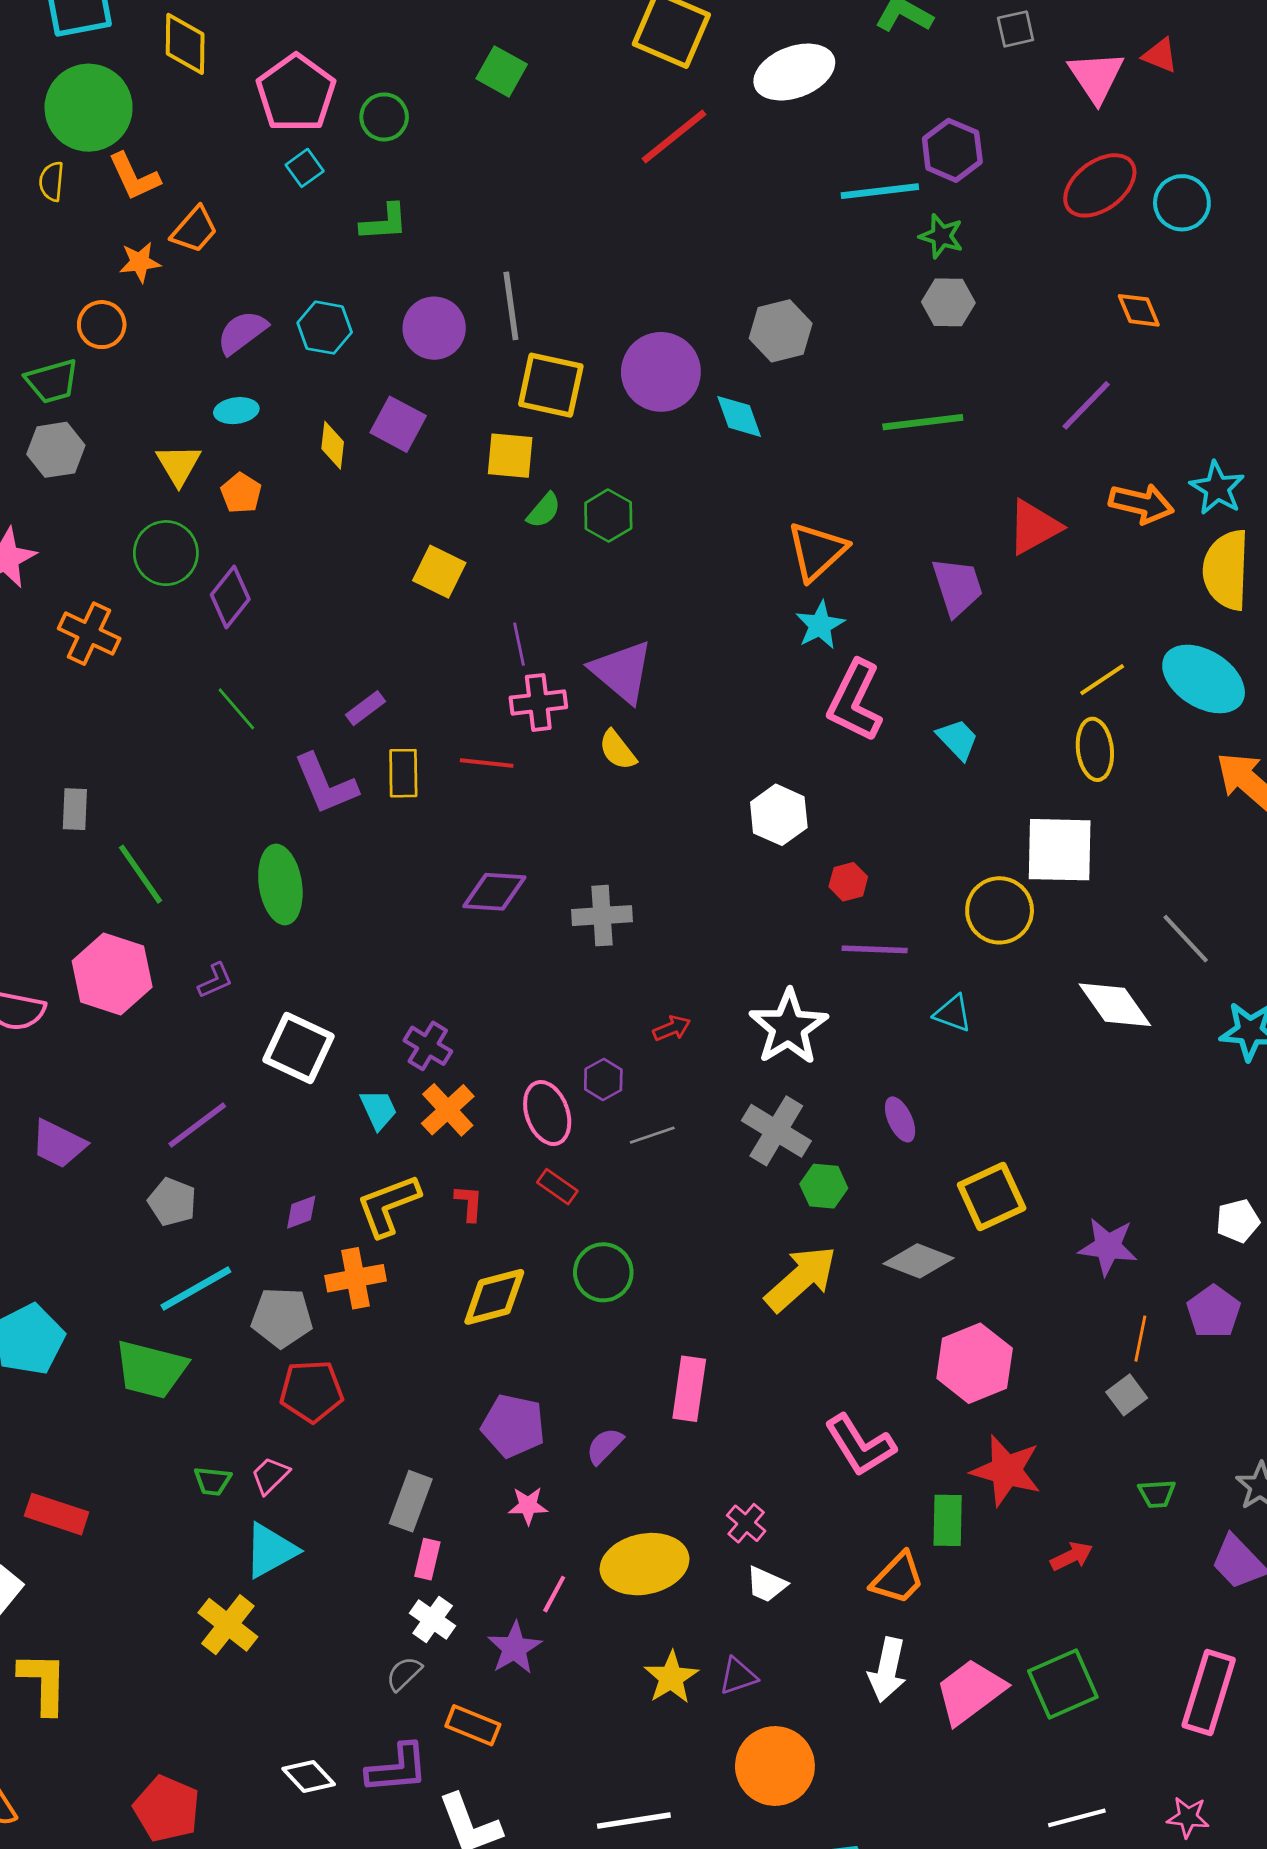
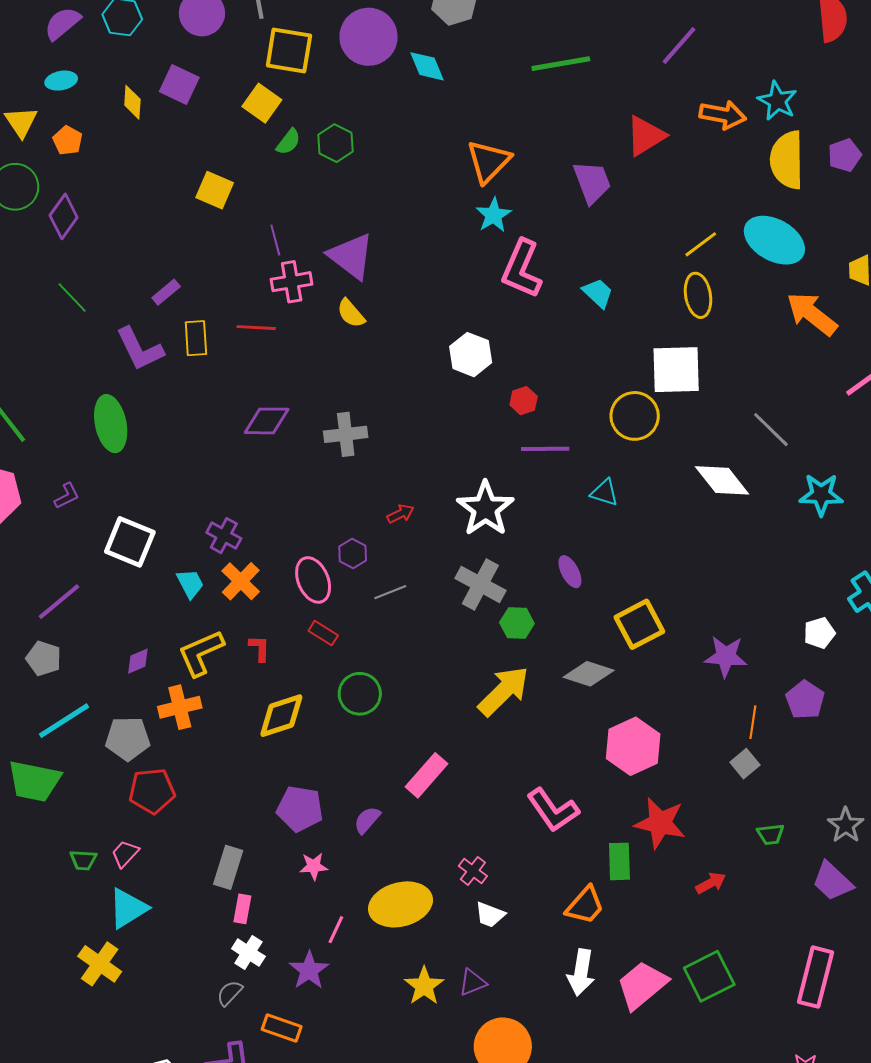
yellow square: (510, 456) -> (262, 103), turned 33
pink rectangle: (689, 1389) -> (427, 775), turned 36

